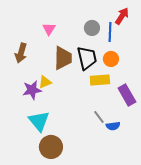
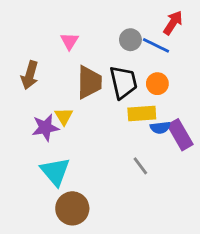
blue line: (110, 32) -> (156, 45), turned -66
yellow triangle: (45, 82) -> (64, 116), turned -40
blue semicircle: (113, 126) -> (160, 128), moved

